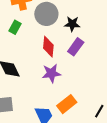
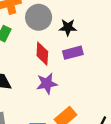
purple rectangle: (76, 47) -> (73, 53), turned 42

